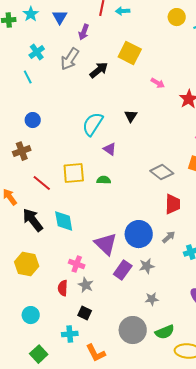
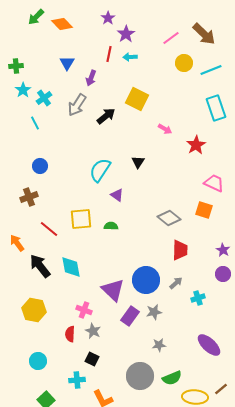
cyan star: (31, 14) -> (23, 90), moved

